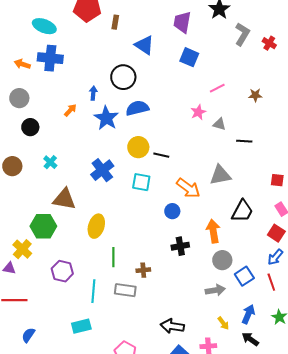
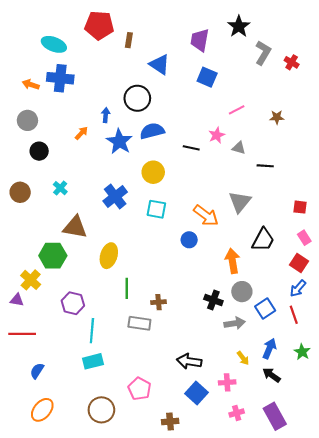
black line: (161, 155) -> (191, 148), moved
gray triangle: (220, 175) -> (240, 202), turned -40
black cross: (180, 246) -> (213, 300), moved, turned 30
cyan line: (93, 291) -> (92, 331), moved

